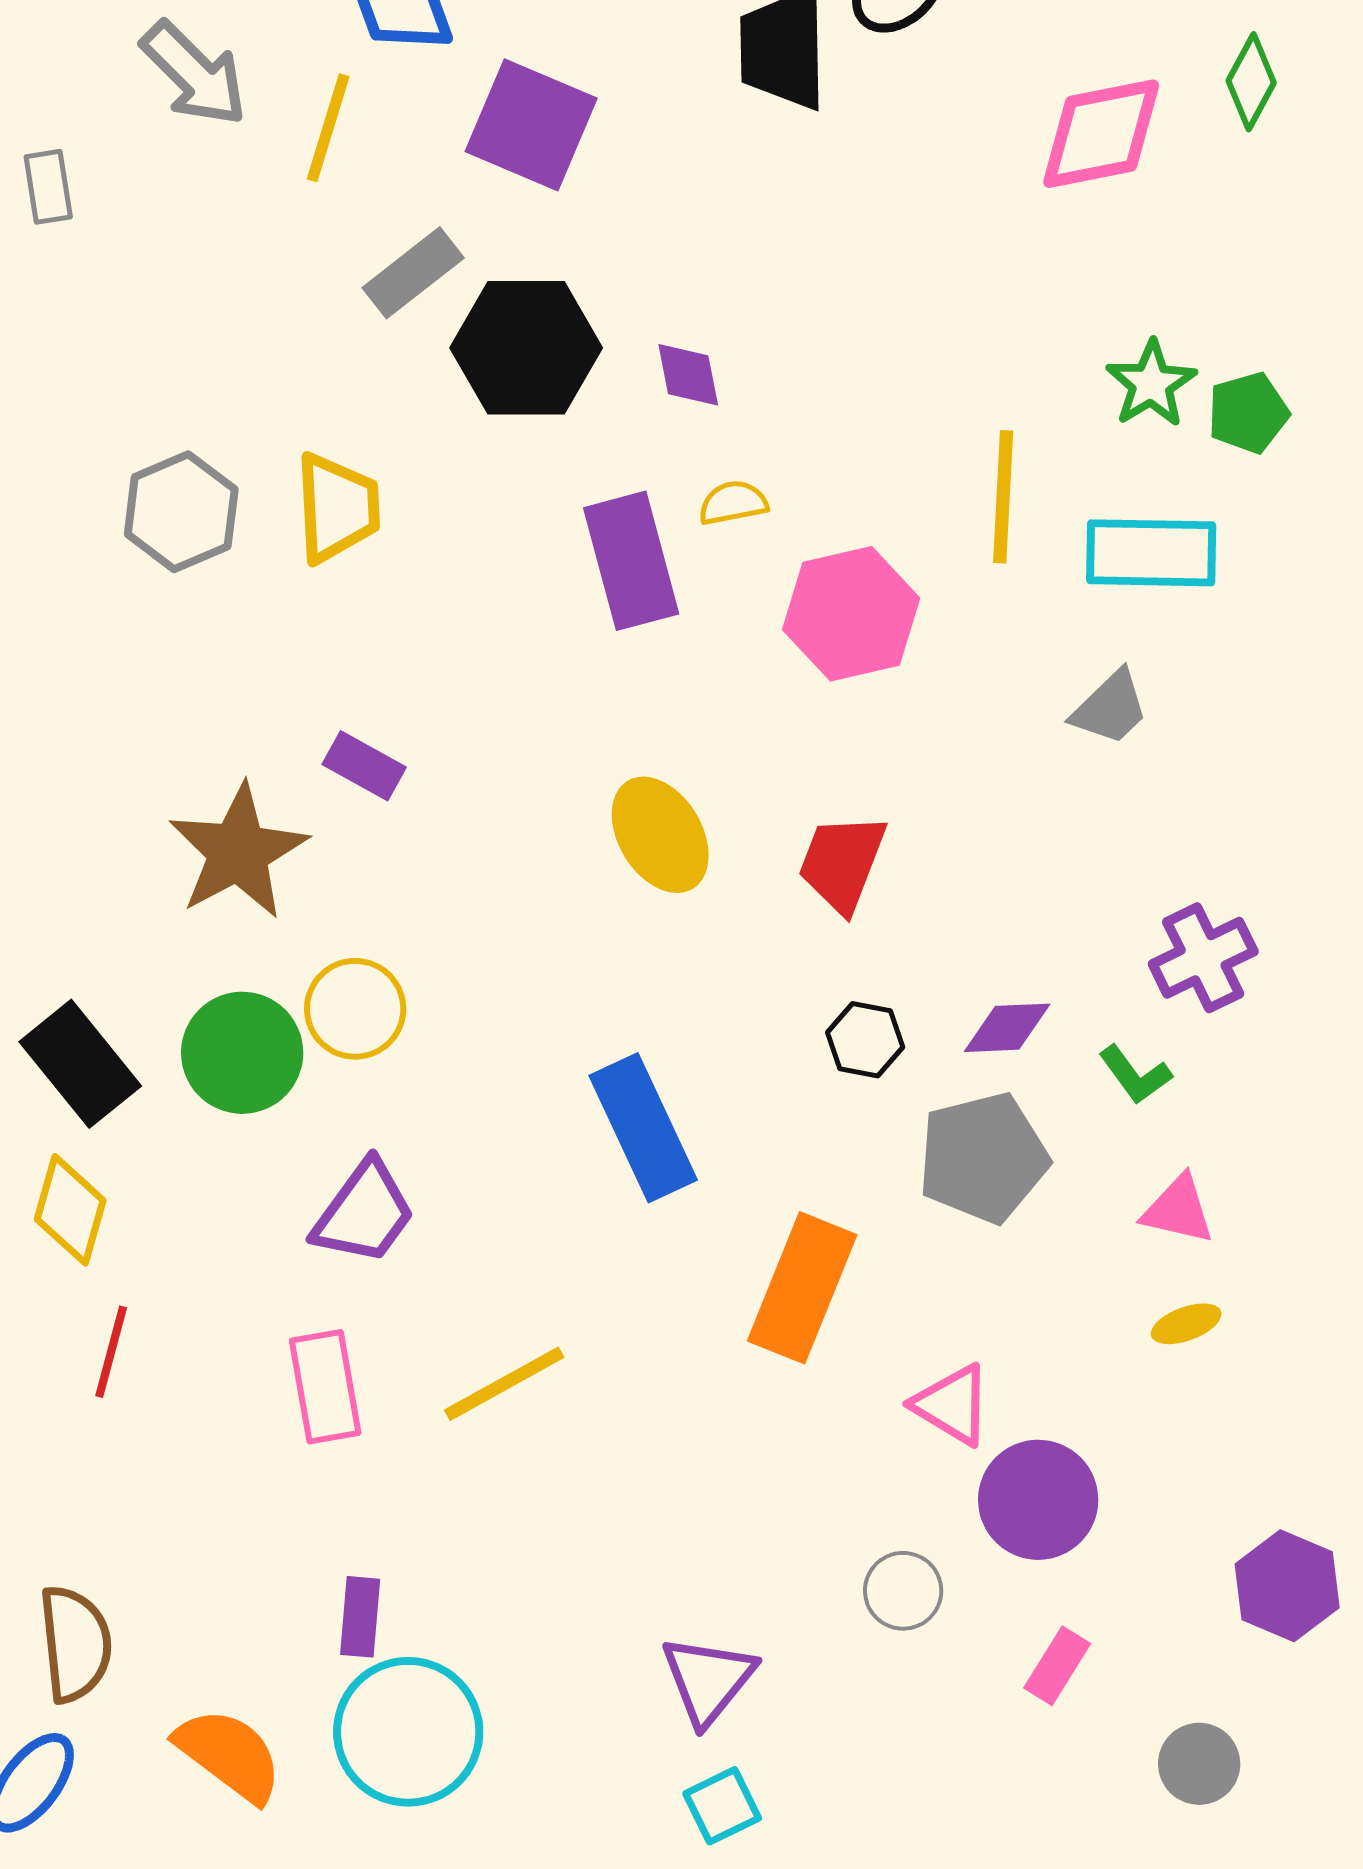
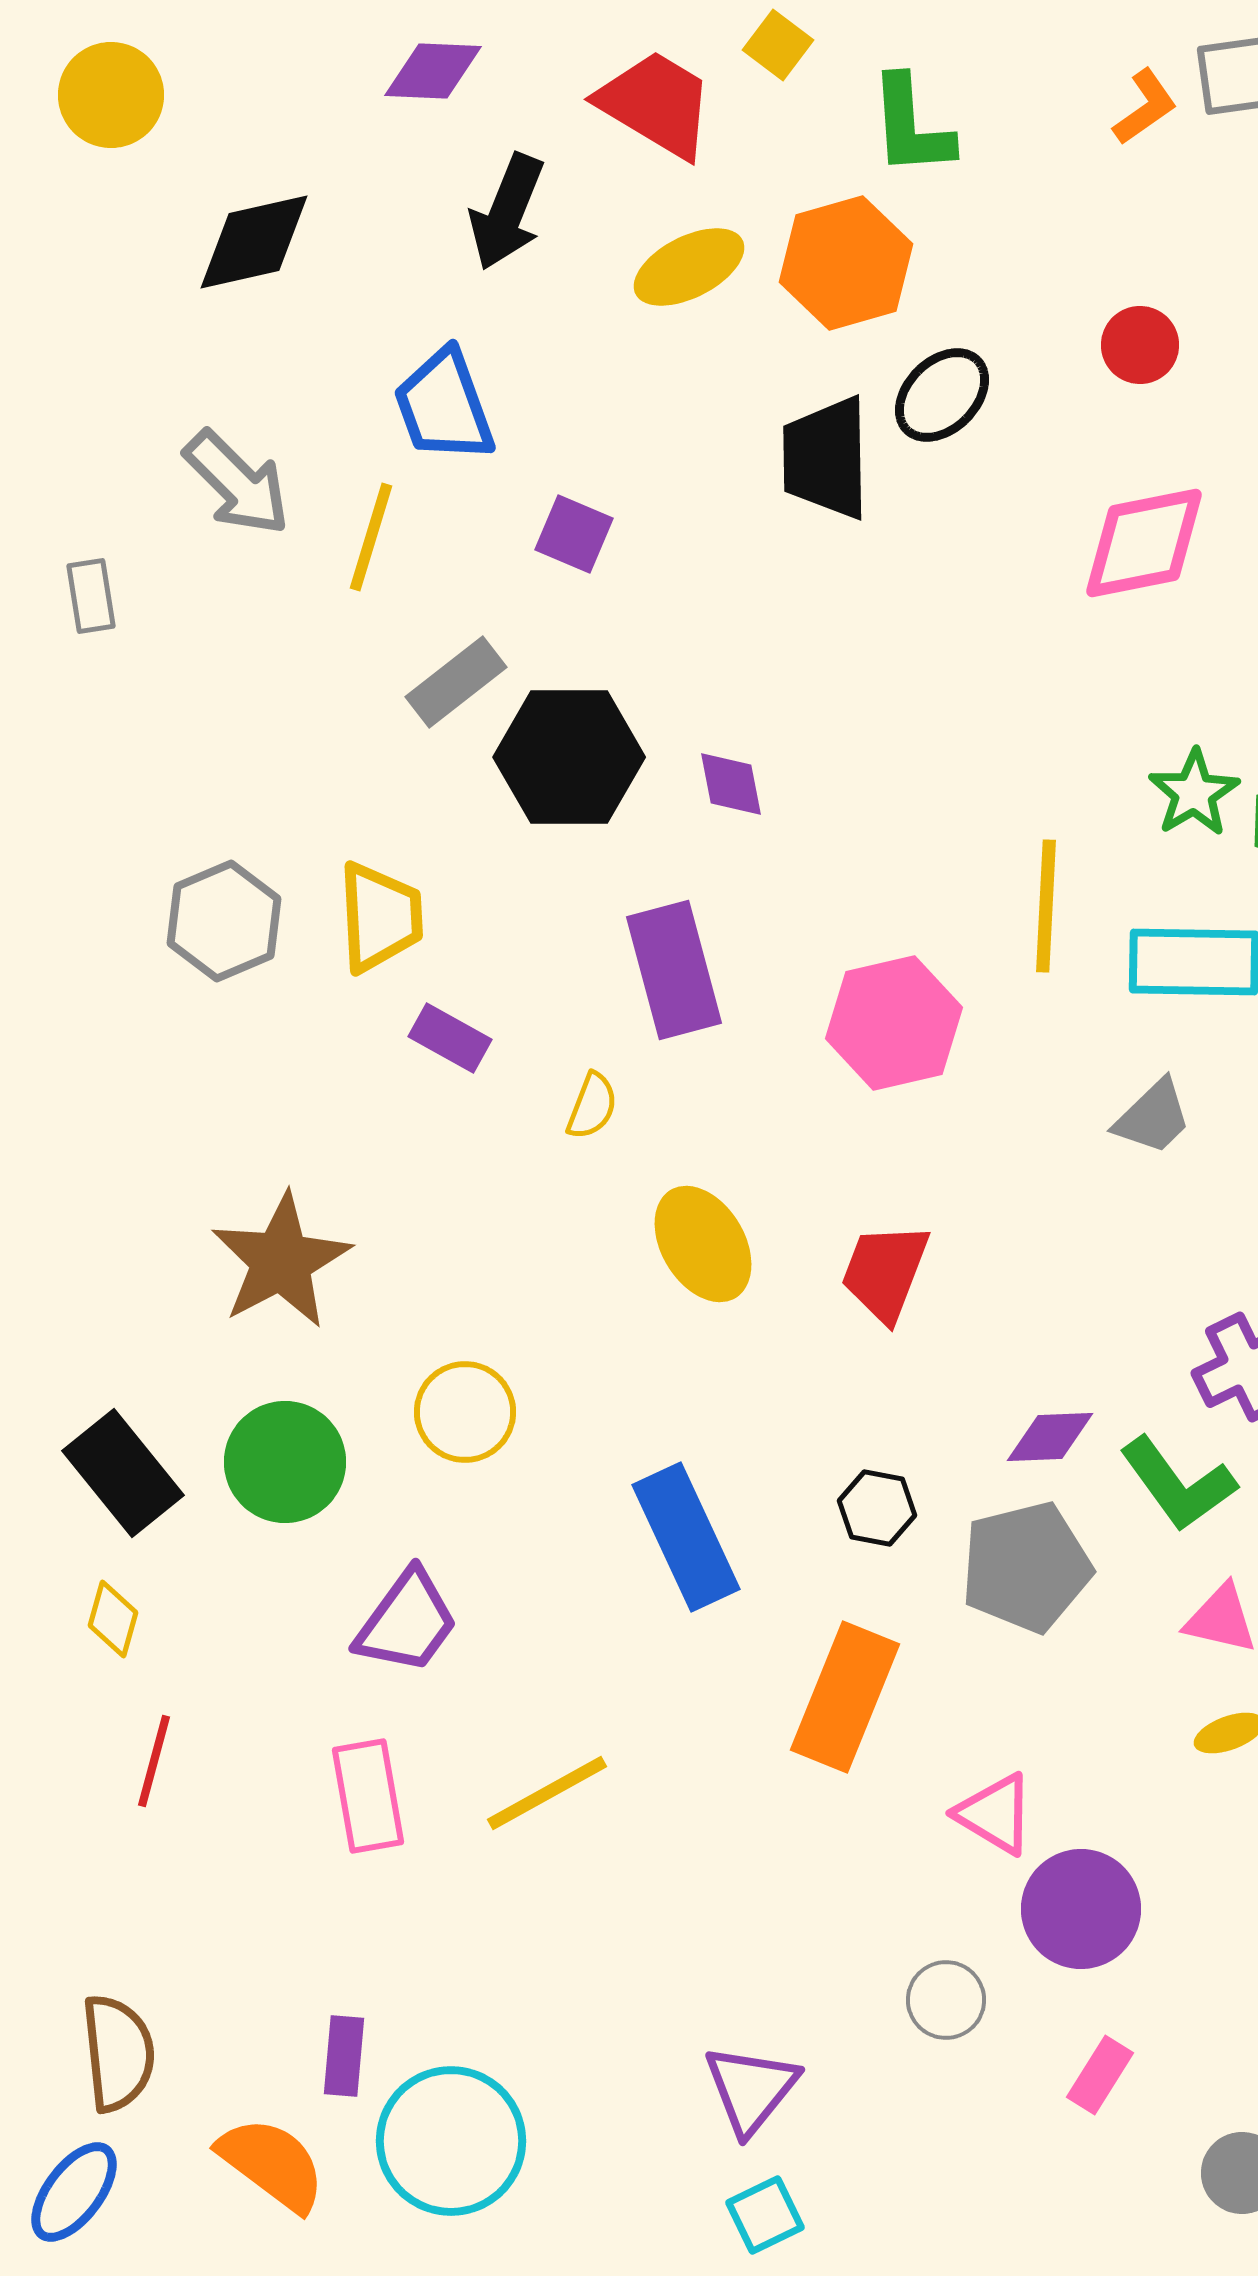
purple square: (531, 125) -> (574, 534), size x0.6
yellow semicircle: (733, 503) -> (592, 1106), moved, turned 122
purple rectangle: (364, 766) -> (450, 1038), moved
yellow circle: (355, 1009) -> (465, 1412), moved
black hexagon: (865, 1040) -> (877, 1508), moved
green L-shape: (1135, 1075) -> (1178, 1484), size x1.6
yellow diamond: (70, 1210) -> (113, 1619), size x0.7
purple rectangle: (360, 1617) -> (344, 2056), moved

